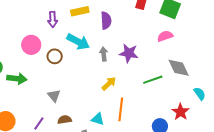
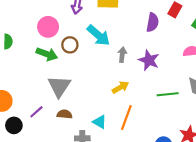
purple semicircle: (106, 20) -> (153, 22), moved
green arrow: (17, 79) -> (47, 54), moved
gray triangle: (54, 96) -> (59, 86), size x1.6

